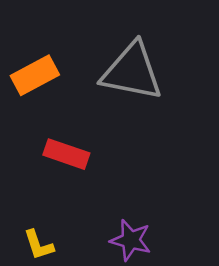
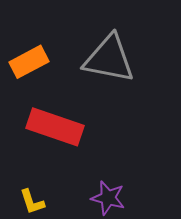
red rectangle: (66, 154) -> (55, 127), size x1.5

